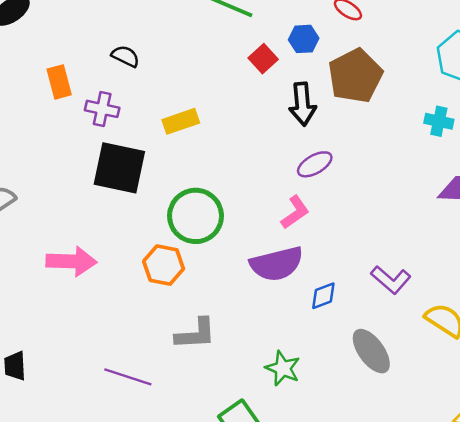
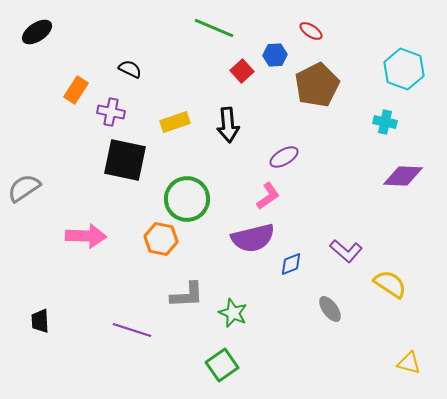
orange rectangle: (59, 82) -> (76, 90), turned 48
black arrow: (302, 104) -> (228, 125), moved
gray ellipse: (371, 351) -> (330, 309), size x0.7
green star: (283, 368) -> (233, 313), moved

